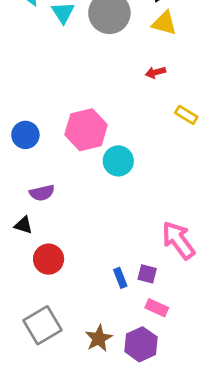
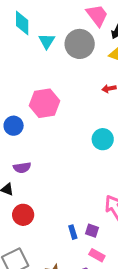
pink hexagon: (86, 130) -> (45, 103), moved
cyan circle: (118, 161) -> (103, 139), moved

